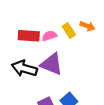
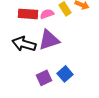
purple triangle: (52, 64) -> (49, 40), turned -40

